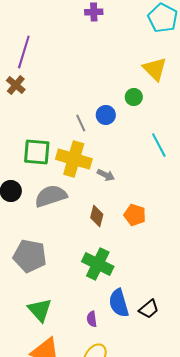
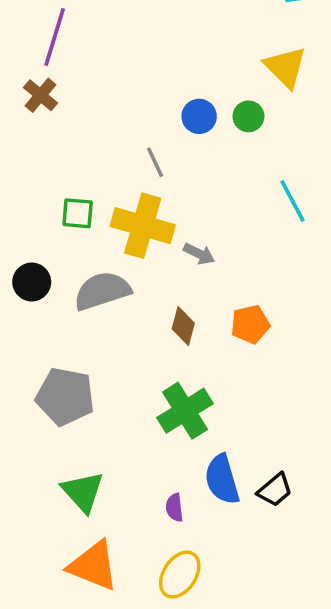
blue circle: (106, 115) -> (199, 116), moved
green square: (37, 152) -> (78, 213), size x0.7
orange pentagon: (135, 215) -> (250, 324), turned -30
green cross: (98, 264) -> (185, 411), turned 32

